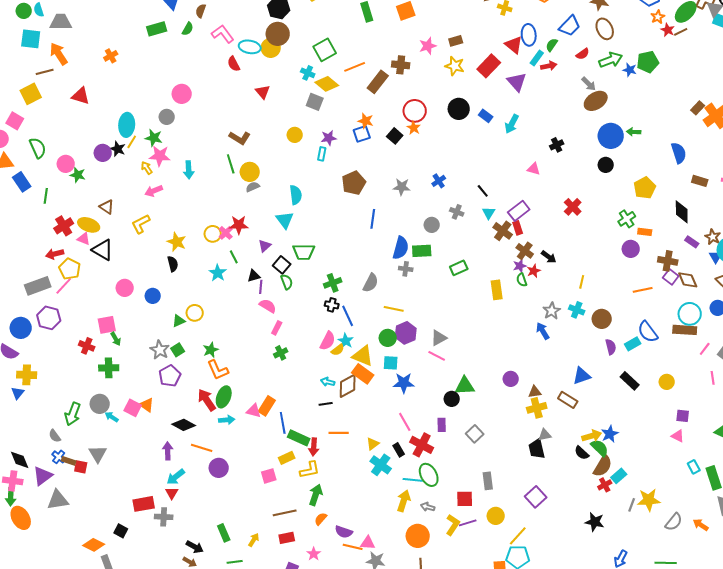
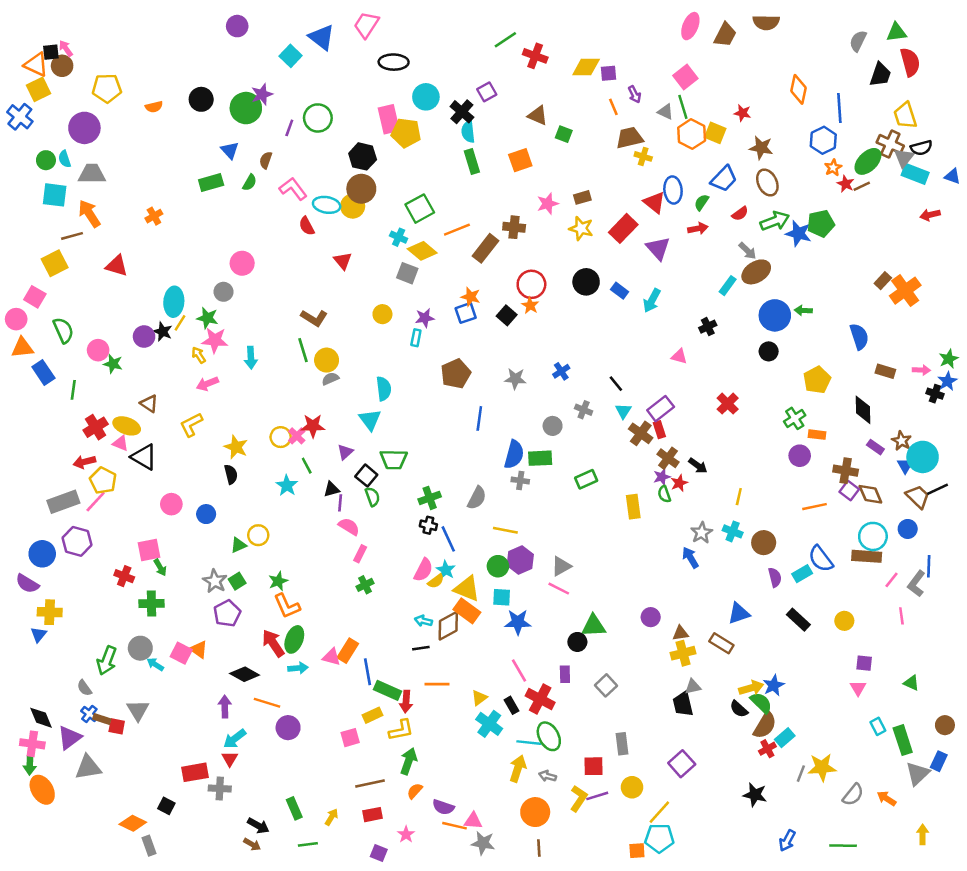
cyan rectangle: (537, 58) -> (728, 286), moved
blue star: (630, 70) -> (798, 233), size x1.5
pink triangle: (678, 436) -> (858, 688), turned 32

